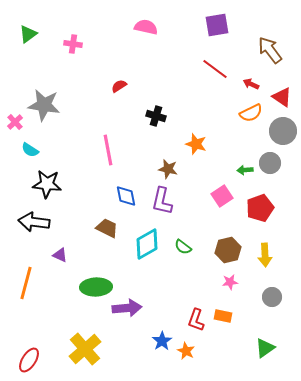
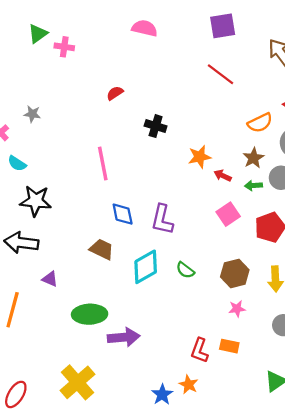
green triangle: (28, 34) -> (38, 34), moved
red arrow: (251, 84) -> (223, 176), moved
gray star: (44, 105) -> (32, 114), size x0.5
orange star: (196, 144) -> (200, 157), turned -30
brown star: (168, 169) -> (253, 158), moved, turned 30
blue star: (162, 341) -> (162, 394), moved

